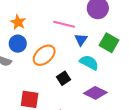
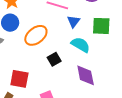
green square: (109, 43) -> (101, 26), turned -30
purple diamond: (95, 93) -> (86, 75), turned 50

